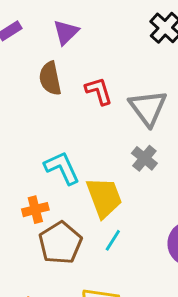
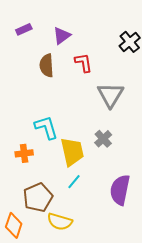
red L-shape: (99, 91) -> (84, 63), moved
gray cross: (144, 158) -> (103, 139), moved
brown pentagon: (60, 243) -> (38, 197), moved

